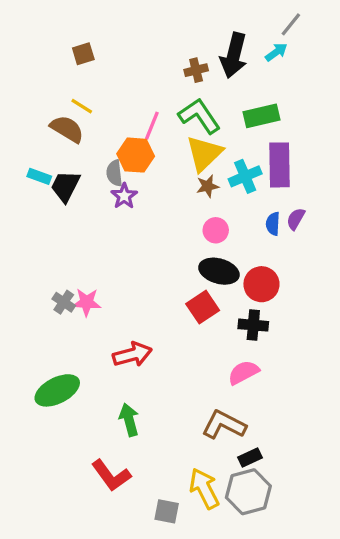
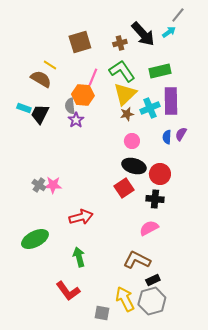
brown square: (83, 54) -> (80, 42), moved, size x1.6
black arrow: (234, 55) -> (143, 34), turned -56

